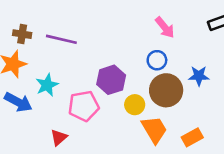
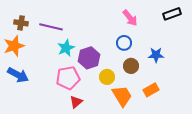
cyan star: (47, 85) -> (66, 48), moved
brown circle: (166, 90) -> (131, 66), size x0.6
red triangle: (59, 137) -> (76, 102), moved
orange rectangle: (192, 137) -> (151, 90), moved

